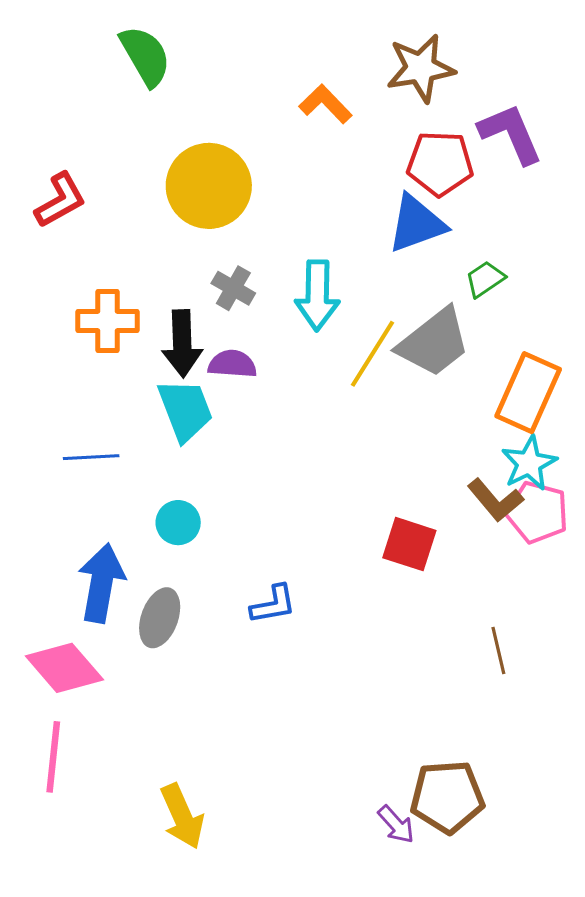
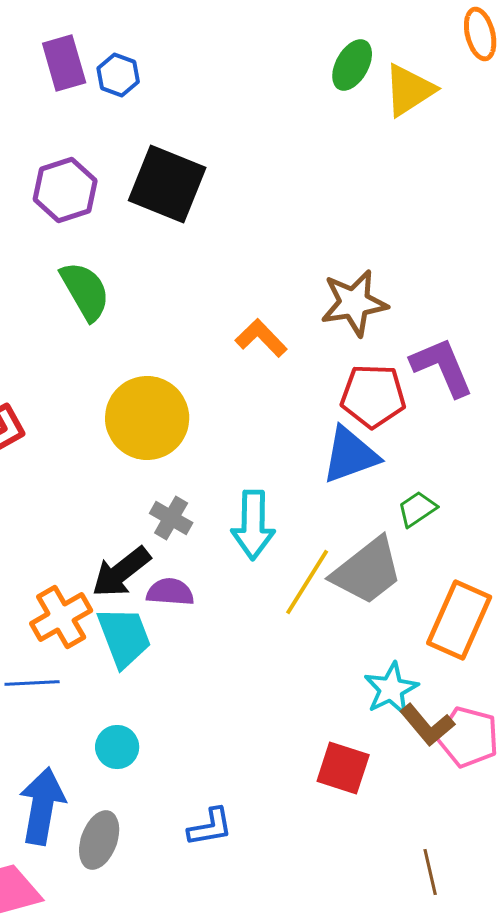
orange cross: (107, 321) -> (61, 617), moved, turned -30
black arrow: (182, 343) -> (121, 572), turned 54
cyan star: (529, 463) -> (391, 689), moved

